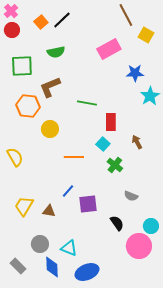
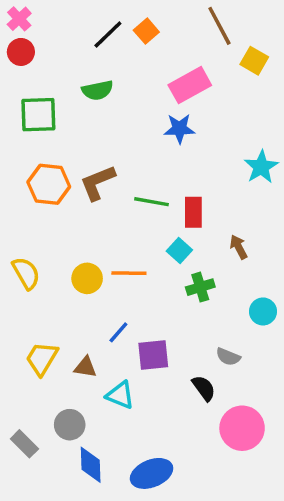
orange square: (41, 22) -> (146, 31), moved
blue star: (135, 73) -> (179, 129), moved
brown L-shape: (50, 87) -> (98, 183), moved
green line: (87, 103) -> (152, 202), moved
yellow circle: (50, 129) -> (87, 278), moved
green cross: (115, 165) -> (200, 287), turned 35
gray semicircle: (131, 196) -> (228, 357), moved
cyan circle: (151, 226) -> (263, 311), moved
cyan triangle: (69, 248) -> (120, 395), moved
gray rectangle: (18, 266) -> (24, 444), moved

